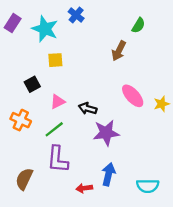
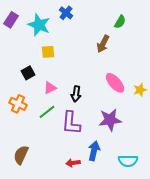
black arrow: (88, 109) -> (76, 94), turned -98
purple star: (106, 133) -> (110, 120), moved
purple L-shape: (58, 159) -> (71, 123), moved

